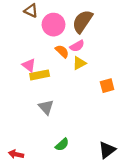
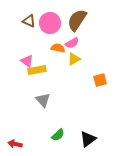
brown triangle: (31, 11) -> (29, 21), moved
orange semicircle: (62, 51) -> (58, 48), turned -32
black triangle: (107, 150) -> (88, 139), moved

